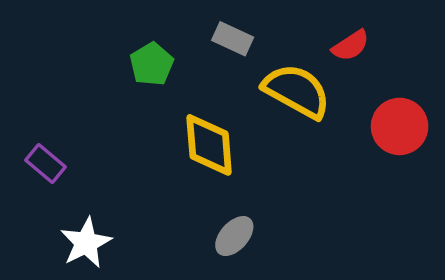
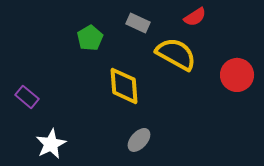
red semicircle: (351, 46) -> (195, 17), moved

